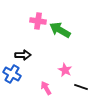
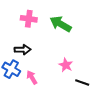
pink cross: (38, 21) -> (29, 19), moved
pink arrow: (46, 88) -> (32, 77), moved

